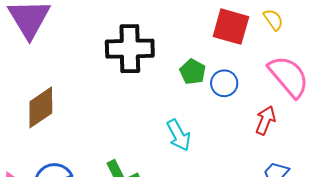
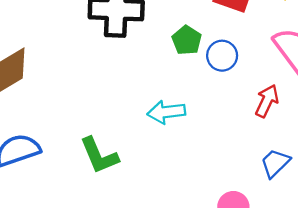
cyan arrow: (179, 135) -> (166, 112), turned 108

